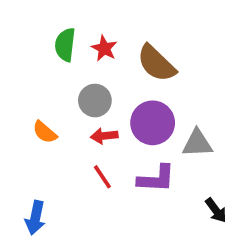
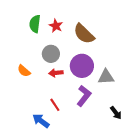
red line: (102, 177) -> (55, 105), moved
purple L-shape: (156, 179) -> (84, 96), turned -55
blue arrow: (35, 218) -> (41, 121), moved, turned 114

